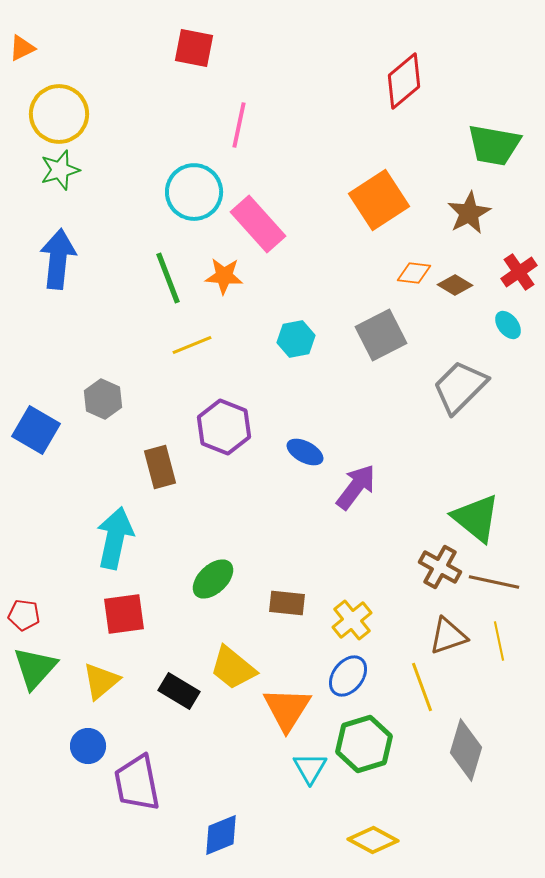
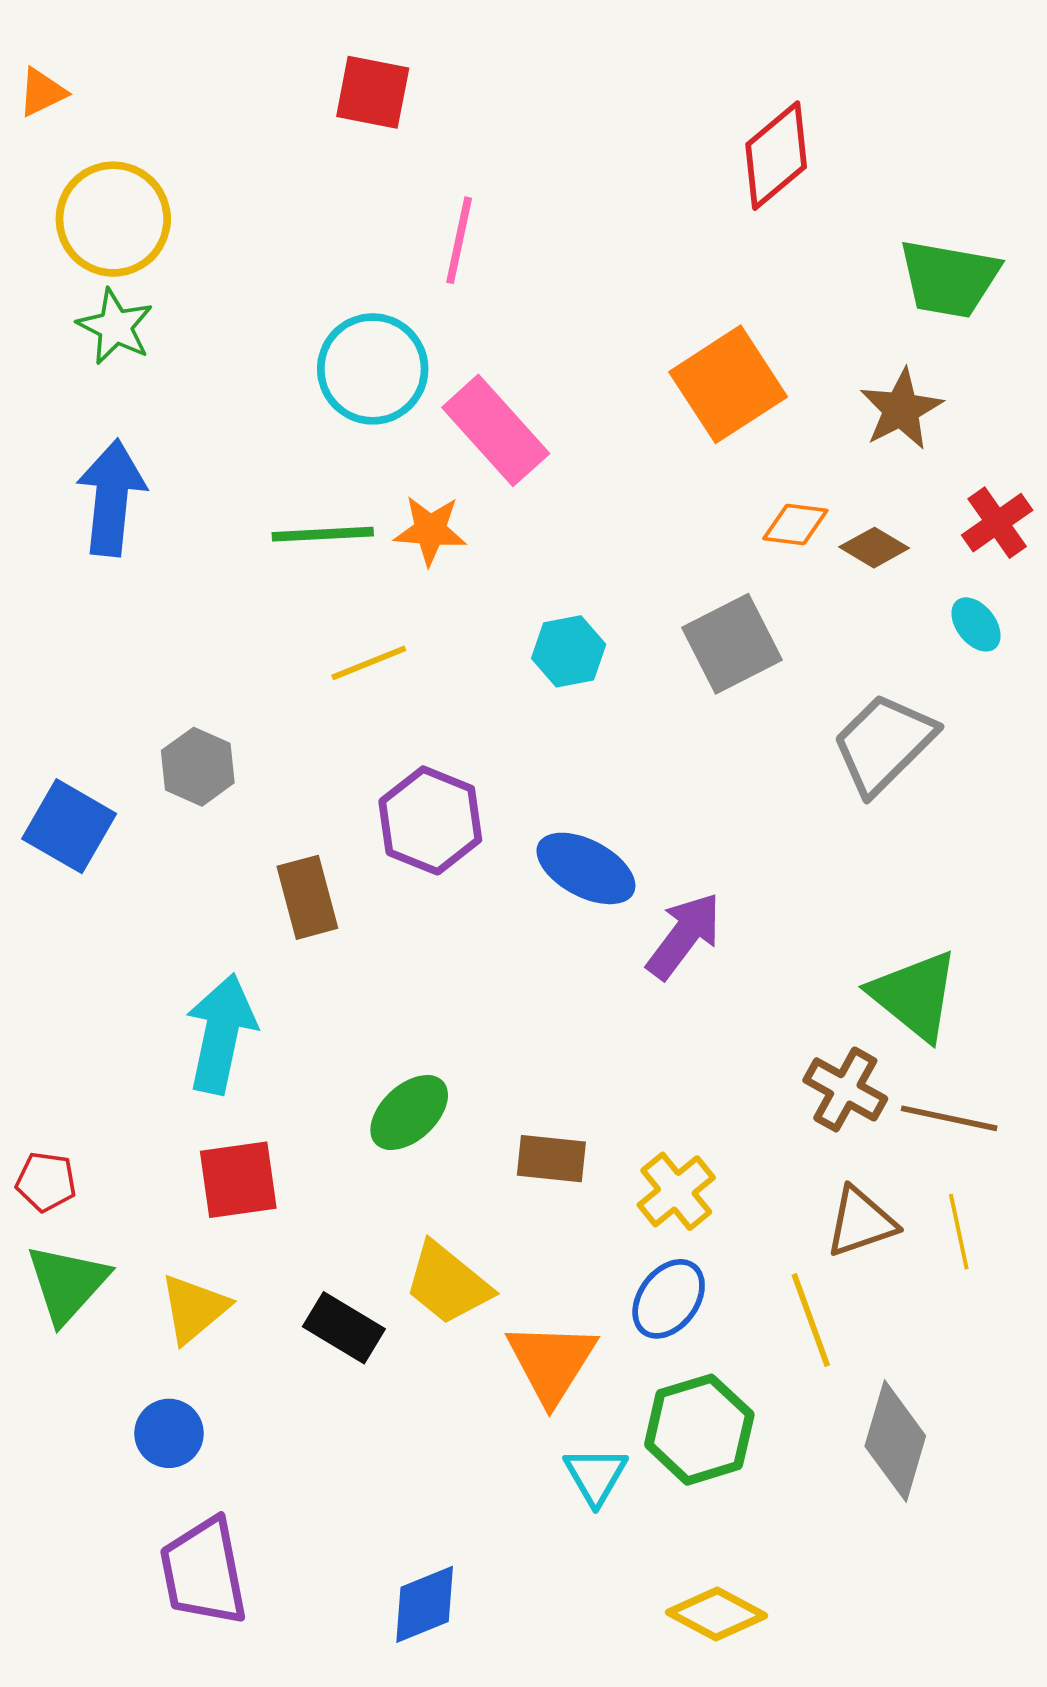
green star: (60, 170) -> (115, 327), turned -30
green line: (168, 278) -> (323, 534), turned -72
blue ellipse: (305, 452) -> (586, 868), size x1.4
purple trapezoid: (137, 783) -> (204, 1572), moved

